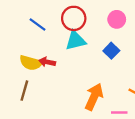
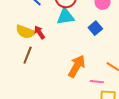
red arrow: (47, 62) -> (39, 32), turned 40
brown line: (24, 91) -> (28, 55), moved

